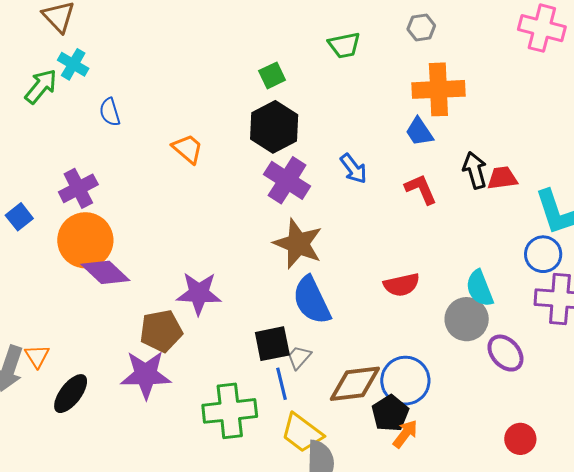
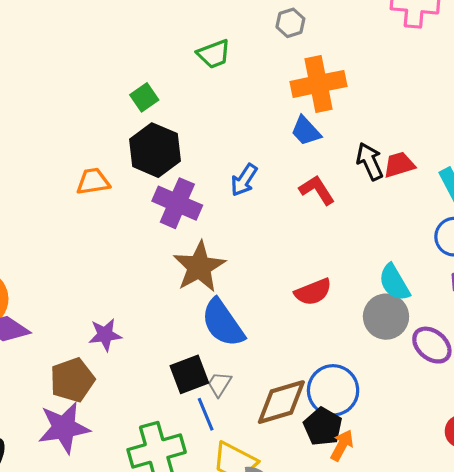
orange trapezoid: (188, 149) -> (93, 181), moved, turned -40
blue arrow: (353, 169) -> (244, 180), turned 80
brown star: (298, 244) -> (199, 267), turned 30
purple star: (199, 293) -> (105, 335), size x0.7

